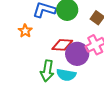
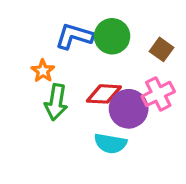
green arrow: (47, 71) -> (56, 102), moved

